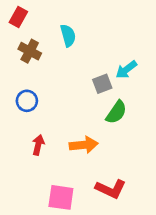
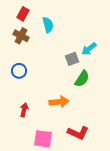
red rectangle: (18, 17) -> (23, 14), moved
red arrow: (38, 145) -> (24, 110), moved

